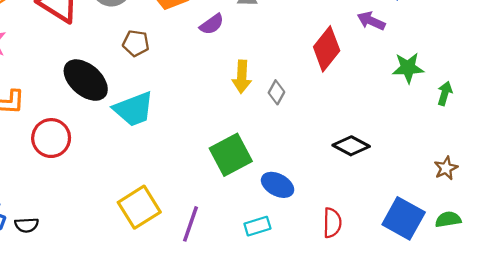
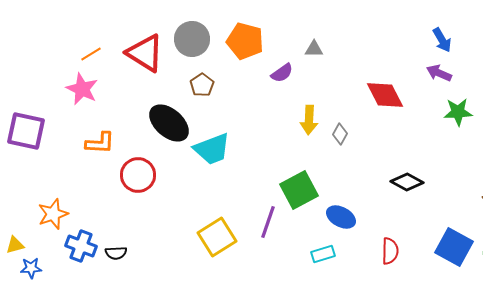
purple arrow: (371, 21) -> (439, 73), moved
brown pentagon: (136, 43) -> (202, 85), moved, turned 30
red diamond: (327, 49) -> (385, 95), turned -66
purple line: (191, 224) -> (268, 222), moved

